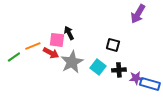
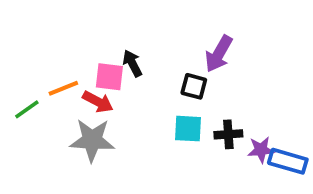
purple arrow: (138, 14) -> (219, 54), moved
black square: (113, 45) -> (194, 86), moved
gray star: (72, 62) -> (92, 140), moved, turned 30
cyan square: (98, 67) -> (188, 129), turned -35

